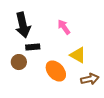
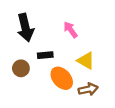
black rectangle: (33, 47) -> (45, 55), moved
brown arrow: (90, 79) -> (88, 89), moved

